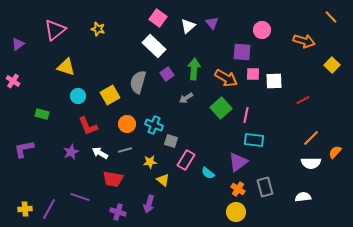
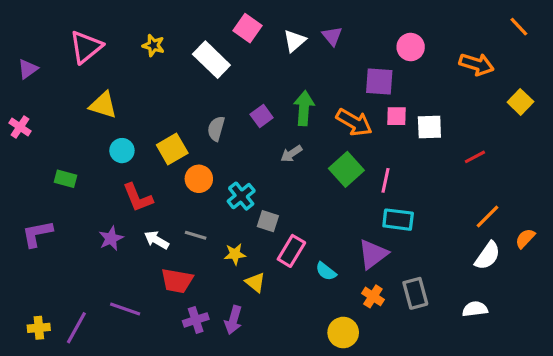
white rectangle: (154, 46) -> (211, 60), moved
gray semicircle: (138, 82) -> (216, 129), size x0.7
orange circle: (127, 124) -> (199, 179), moved
cyan cross: (154, 125) -> (241, 196), turned 30
gray line: (125, 150) -> (196, 235), turned 32
white semicircle: (311, 163) -> (488, 256), turned -54
purple cross: (118, 212) -> (196, 320), moved, turned -35
yellow circle: (236, 212) -> (343, 333), moved

